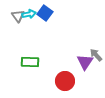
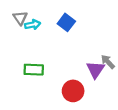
blue square: (45, 13) -> (66, 22), moved
cyan arrow: (29, 14) -> (33, 25), moved

